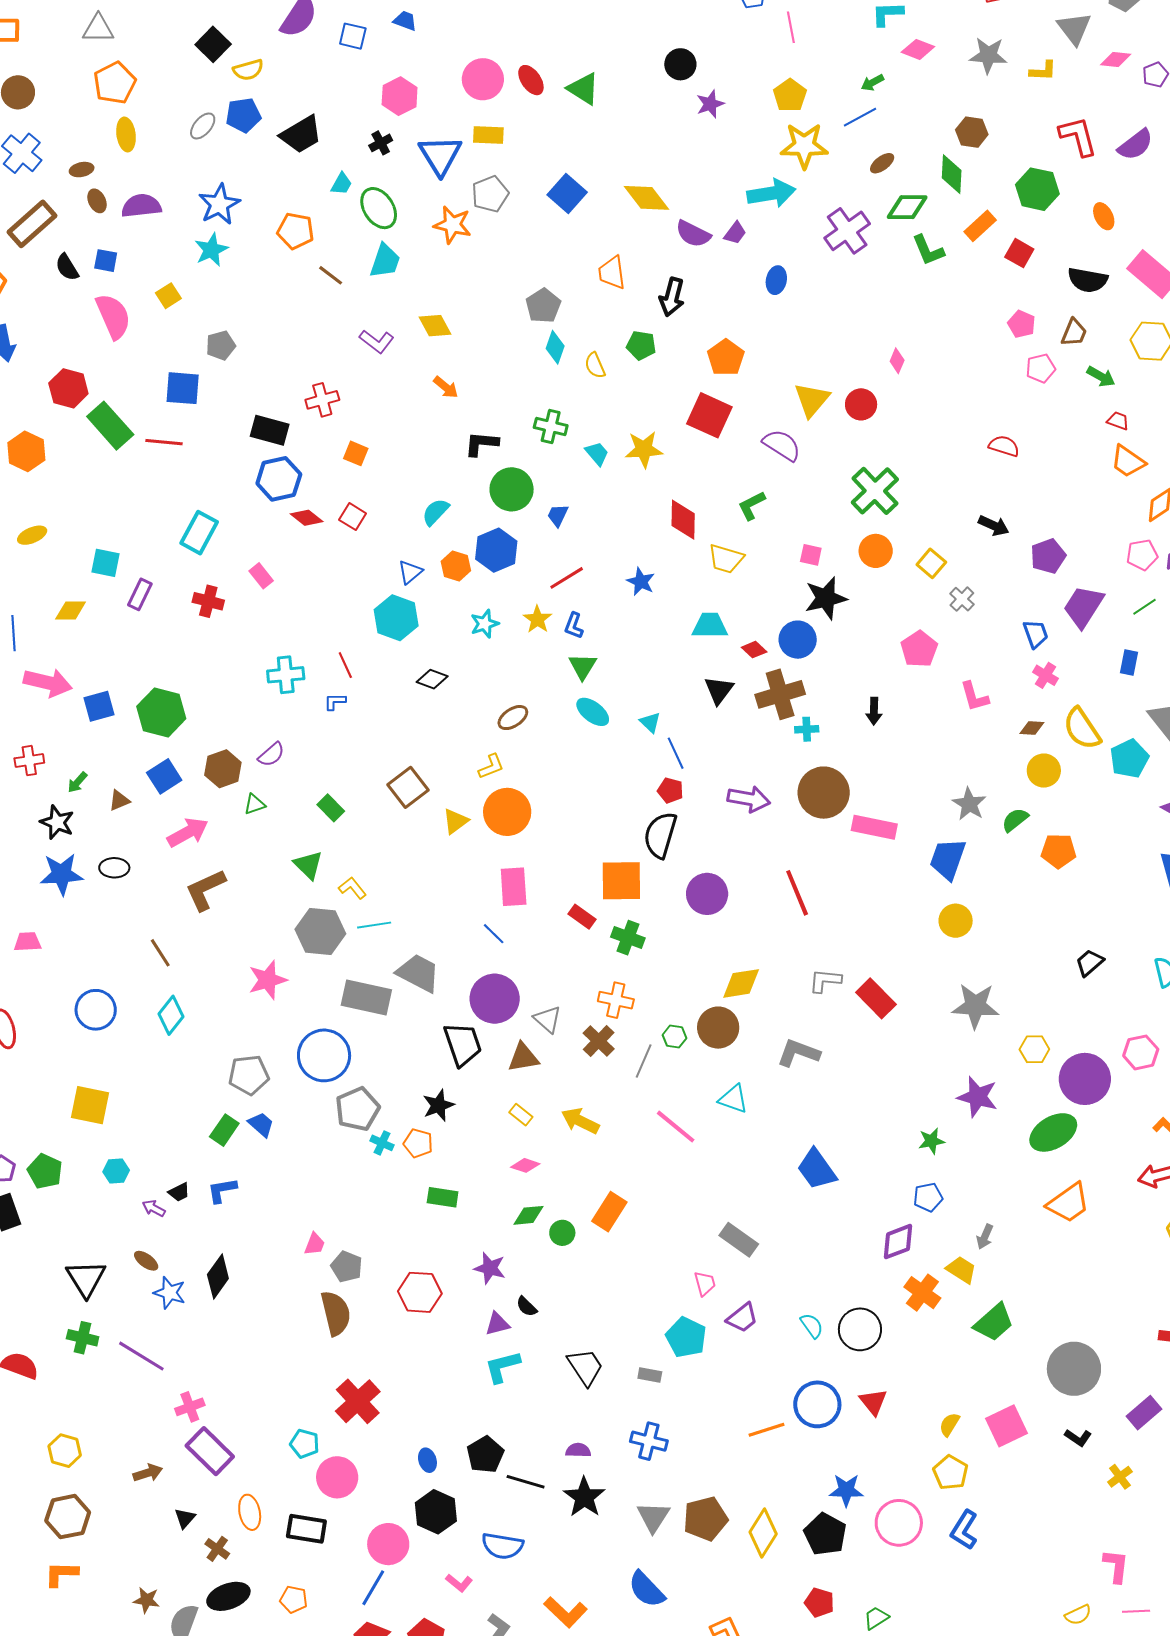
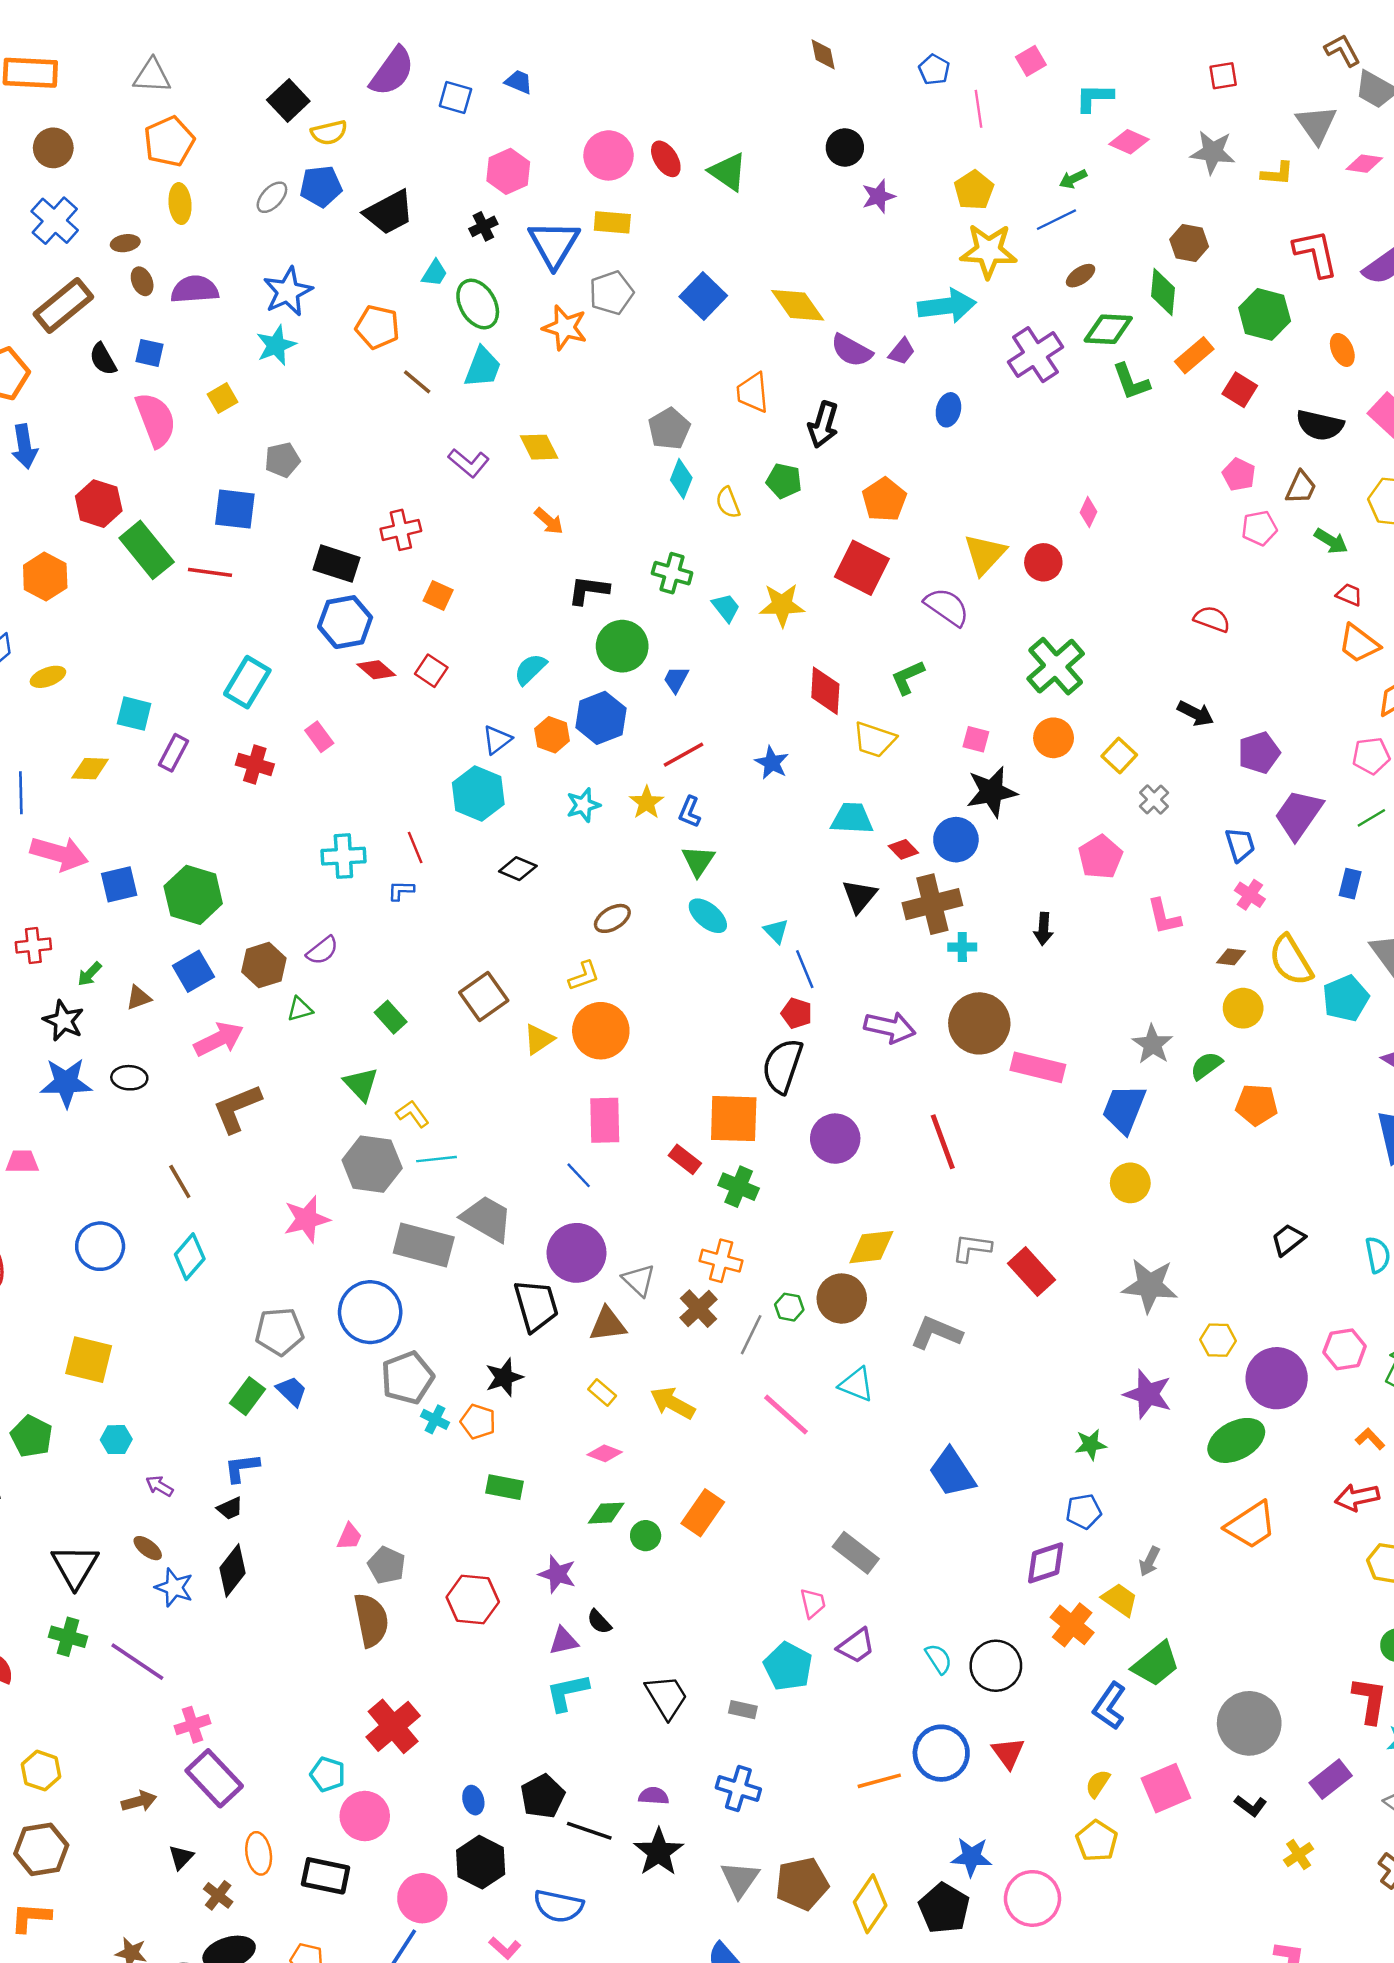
black trapezoid: (179, 1192) -> (230, 1508), moved
blue L-shape: (964, 1530) -> (1109, 1706), moved

